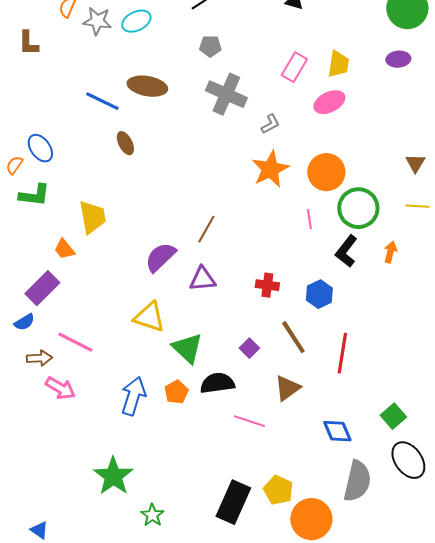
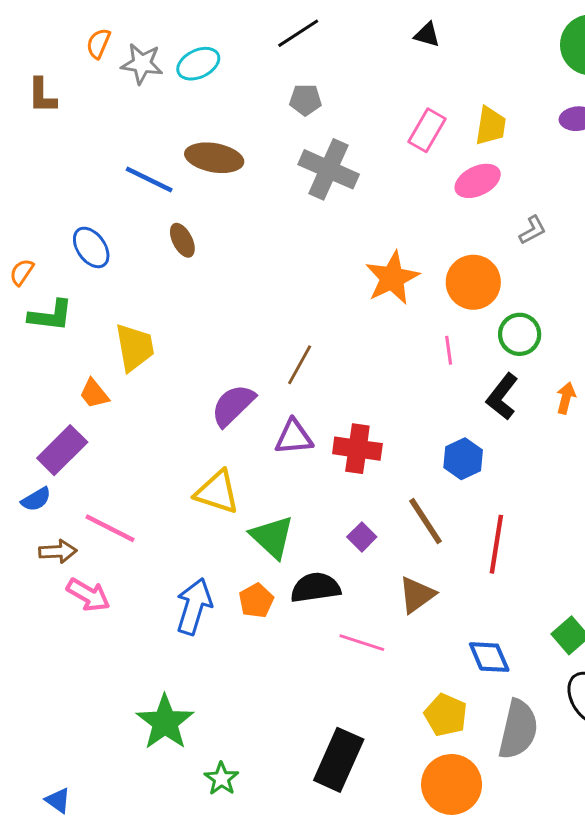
gray L-shape: (270, 124) -> (533, 230), moved
blue ellipse: (40, 148) -> (91, 247), moved
green circle: (358, 208) -> (520, 334), size x0.7
red cross: (267, 285) -> (357, 449), moved, size x1.4
yellow pentagon: (278, 490) -> (446, 715), moved

